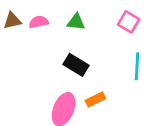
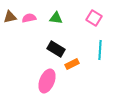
orange rectangle: (95, 99) -> (72, 64), moved

